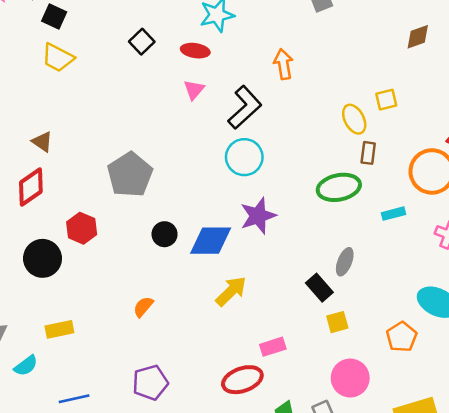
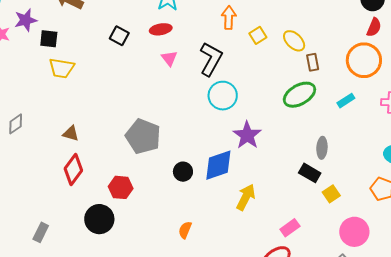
orange arrow: (283, 64) -> (229, 18), turned 30
yellow square: (386, 100) -> (258, 35), moved

